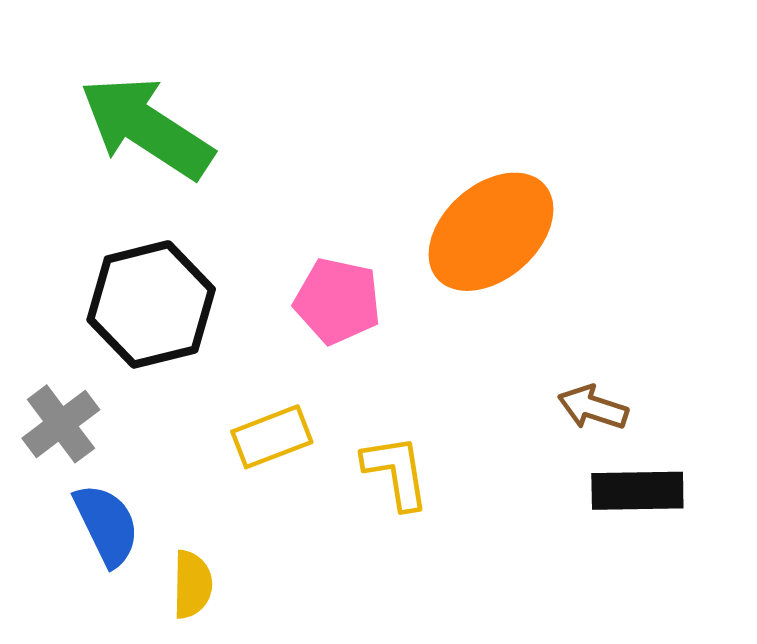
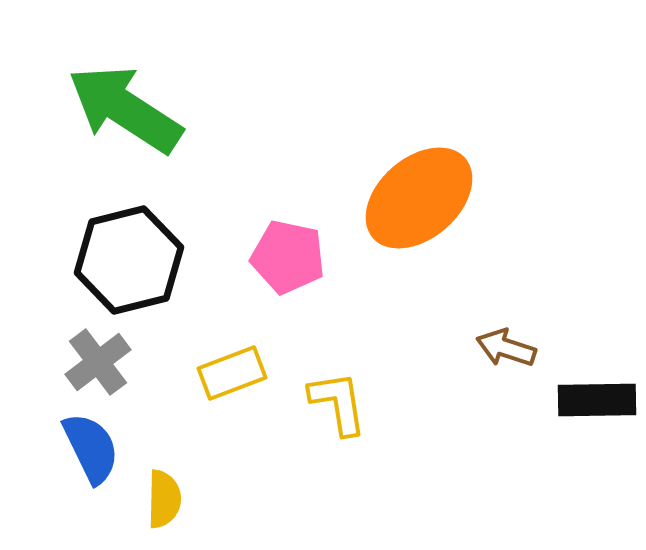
gray cross: (61, 424) -> (98, 362), moved
black rectangle: (637, 491) -> (597, 400), moved

